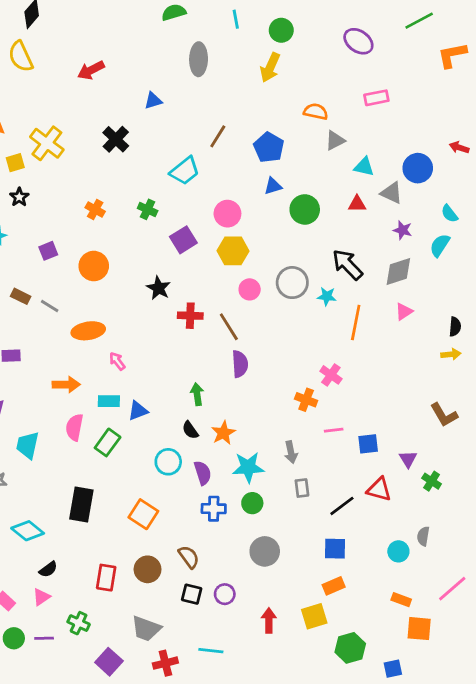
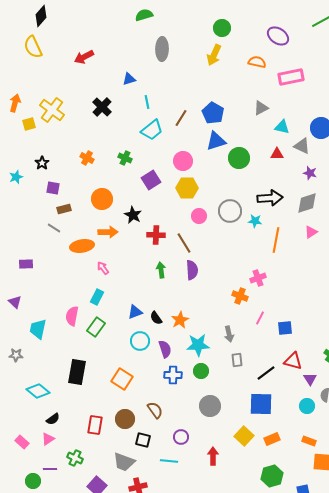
cyan line: (236, 19) -> (147, 102), moved
pink rectangle: (376, 98) -> (291, 77), size x1.4
orange semicircle: (316, 112) -> (257, 62), moved
brown line: (218, 136) -> (181, 118), moved
blue triangle: (273, 186) -> (216, 141), size x1.5
black star: (19, 197) -> (42, 163), moved
purple square: (48, 251) -> (53, 188), turned 32
black arrow: (347, 265) -> (270, 198), turned 130
orange circle: (94, 266) -> (102, 199), moved
brown rectangle: (21, 296) -> (64, 209), moved, turned -40
pink cross: (331, 375) -> (258, 278), turned 35
orange arrow: (66, 385) -> (108, 232), moved
green arrow: (197, 394) -> (161, 270), moved
cyan rectangle: (109, 401) -> (97, 297), turned -63
blue triangle: (138, 411) -> (135, 312), moved
pink line: (334, 430) -> (260, 318), turned -56
purple triangle: (408, 459) -> (310, 379), moved
blue square: (335, 549) -> (261, 404), size x1.4
orange rectangle: (334, 586) -> (272, 439), moved
black square: (192, 594) -> (143, 440), moved
yellow square: (314, 616) -> (244, 436), moved, turned -30
green circle: (14, 638) -> (33, 481), moved
cyan line: (211, 651) -> (169, 461), moved

